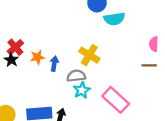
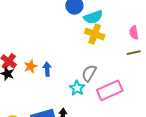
yellow cross: (89, 55) -> (95, 34), moved
gray semicircle: (76, 76) -> (89, 73), moved, turned -42
pink rectangle: (116, 100) -> (110, 90), turned -55

